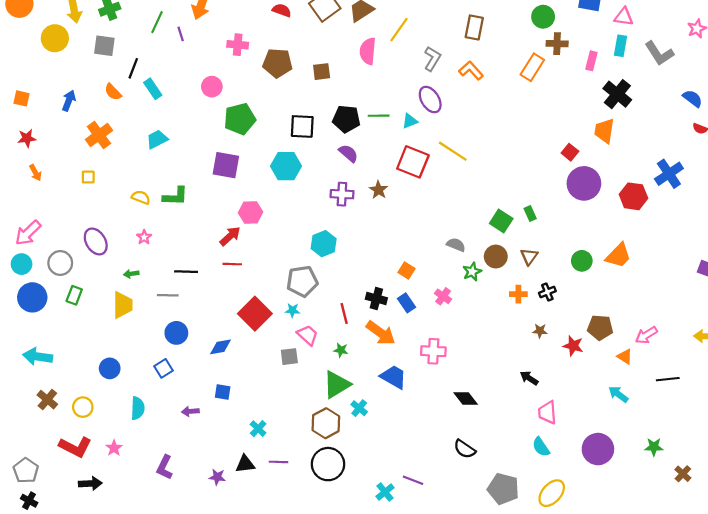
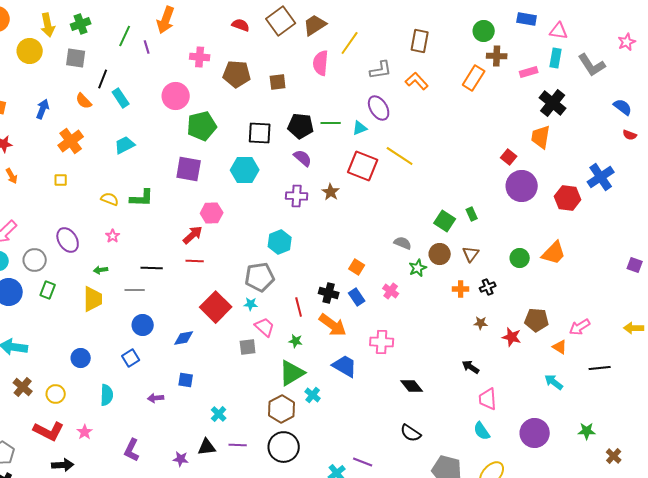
gray L-shape: (432, 59) -> (381, 70), turned 50
pink rectangle: (591, 61) -> (529, 72), turned 60
pink circle: (212, 87) -> (176, 96), size x1.4

